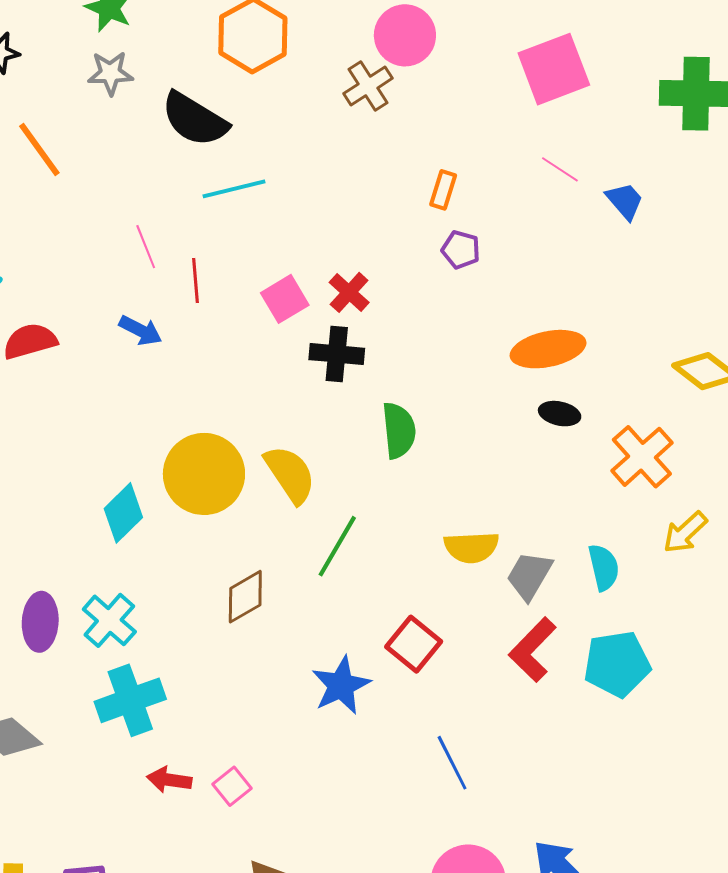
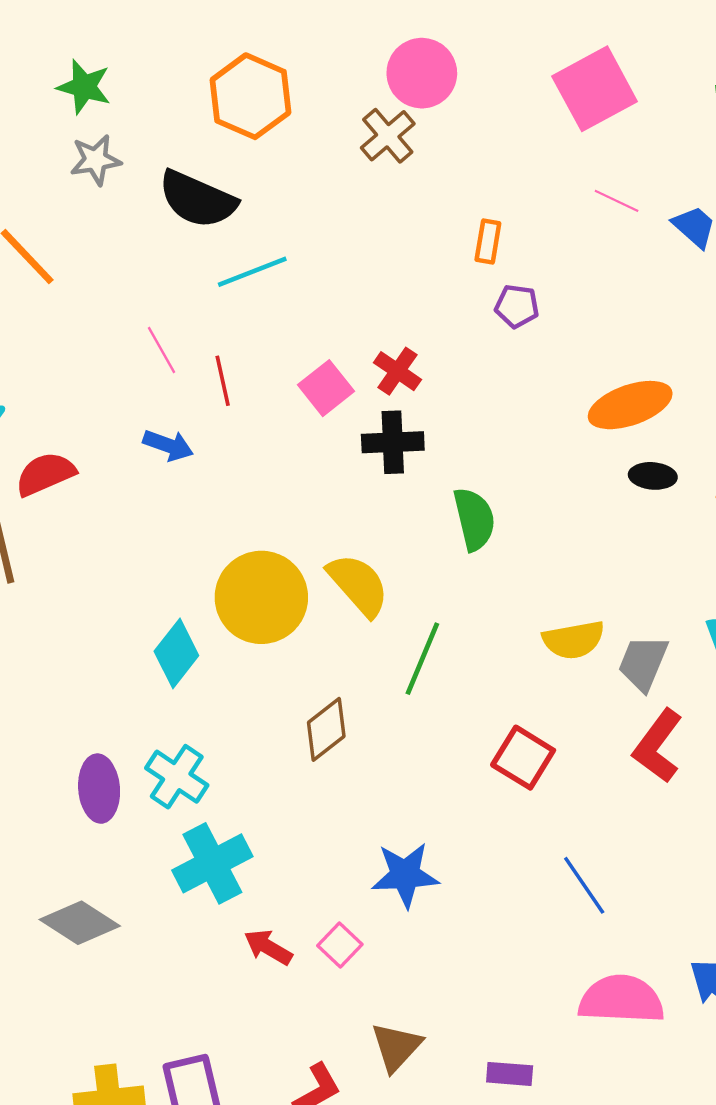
blue star: (341, 685) -> (405, 875), moved, turned 30
red arrow: (169, 780) -> (268, 947), turned 30

